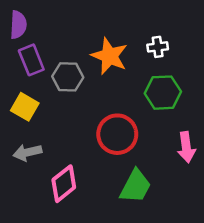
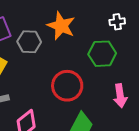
white cross: (158, 47) -> (117, 22), moved

